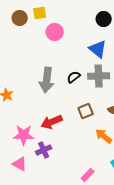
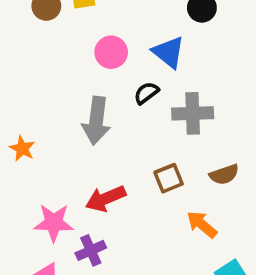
pink circle: (55, 32) -> (111, 52), moved
blue triangle: (98, 49) -> (169, 52), moved
black semicircle: (74, 77) -> (146, 93), moved

